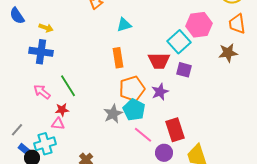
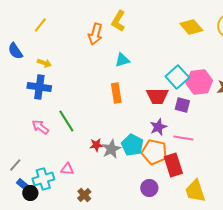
pink hexagon: (199, 25) -> (199, 82), moved
orange pentagon: (132, 89) -> (154, 152), moved, turned 30
red star: (62, 110) -> (96, 145), moved
pink triangle: (58, 124) -> (67, 169), moved
pink line: (143, 135) -> (183, 138), moved, turned -30
purple circle: (164, 153) -> (149, 188), moved

